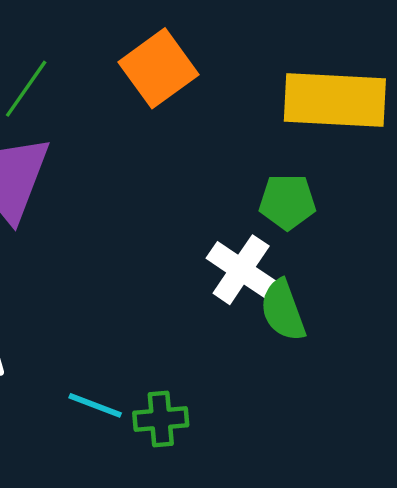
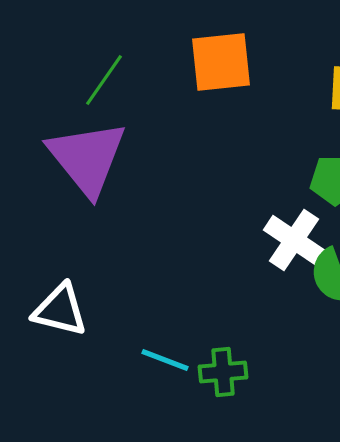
orange square: (158, 68) -> (221, 62), turned 30

